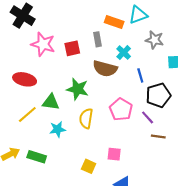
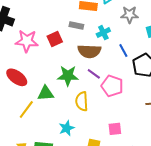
gray rectangle: (97, 39) -> (76, 25), turned -56
cyan cross: (124, 53) -> (103, 33), turned 32
red ellipse: (25, 79) -> (17, 77), turned 35
purple line: (148, 117) -> (94, 74), moved
cyan star: (58, 129) -> (67, 128), moved

